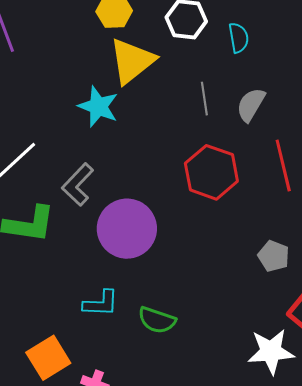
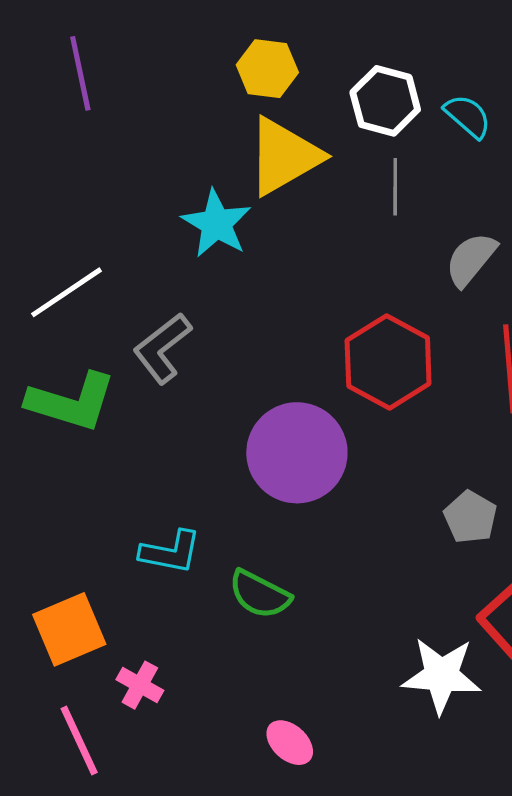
cyan semicircle: (239, 38) -> (468, 116), moved, turned -48
gray line: (204, 99) -> (395, 187), moved
purple circle: (127, 229) -> (297, 453), moved

